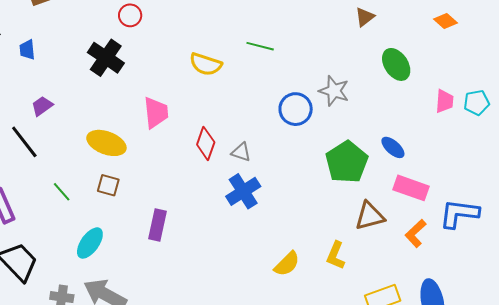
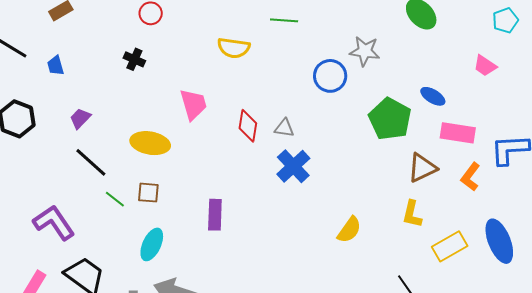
black cross: (106, 58) -> (134, 59), size x0.6
pink trapezoid: (445, 101) -> (485, 66), moved, turned 130
cyan pentagon: (477, 103) -> (505, 20), moved
black line: (24, 142) -> (91, 162), moved
brown square: (108, 185) -> (148, 193), moved
yellow L-shape: (336, 255) -> (412, 214), moved

